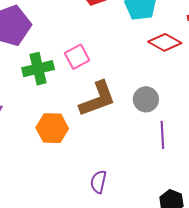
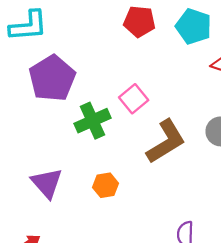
orange hexagon: (52, 128) -> (106, 185), moved, size x0.7

